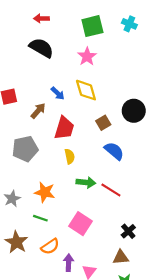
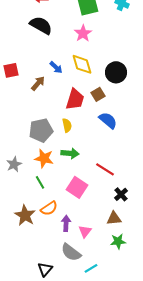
black circle: (134, 111) -> (116, 72), moved
red trapezoid: (64, 128) -> (75, 99), moved
gray pentagon: (25, 149) -> (41, 130), moved
green arrow: (86, 182) -> (70, 153), moved
red line: (111, 190) -> (105, 169), moved
green line: (40, 218) -> (40, 182), turned 40
brown star: (16, 242) -> (25, 215), moved

